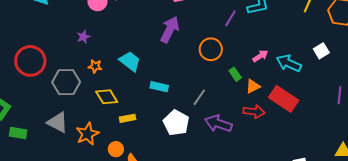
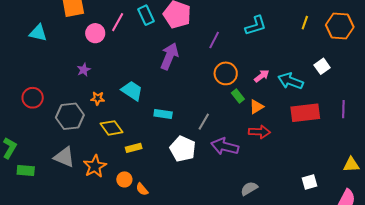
purple line: (230, 18) -> (214, 40), moved
orange circle: (211, 49) -> (226, 73), moved
red circle: (30, 61) -> (33, 98), size x0.7
red rectangle: (284, 99) -> (305, 113), moved, turned -36

